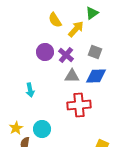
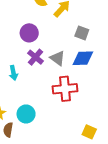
purple cross: (66, 55) -> (36, 57), moved
gray triangle: (72, 76) -> (58, 58), turned 35

